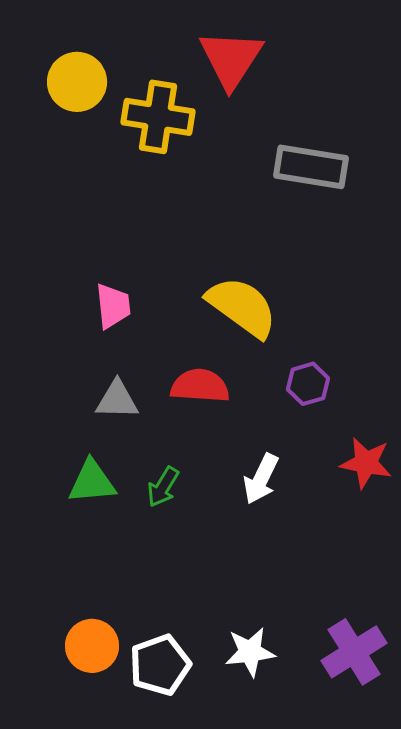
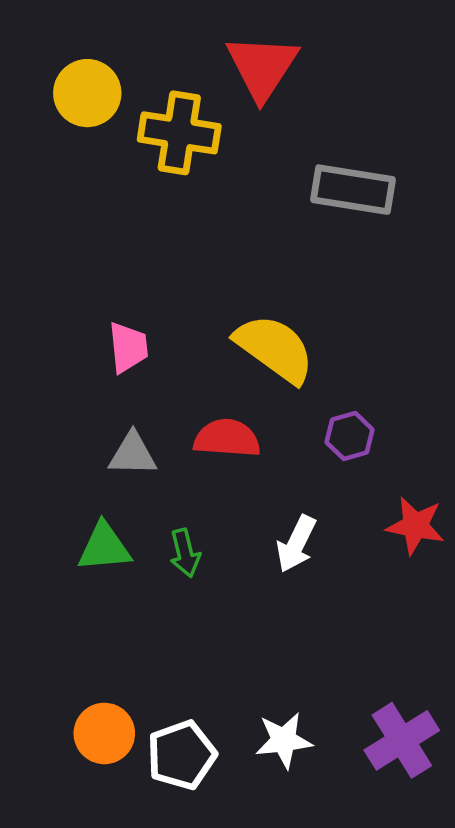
green arrow: (163, 487) -> (185, 553), turned -45

